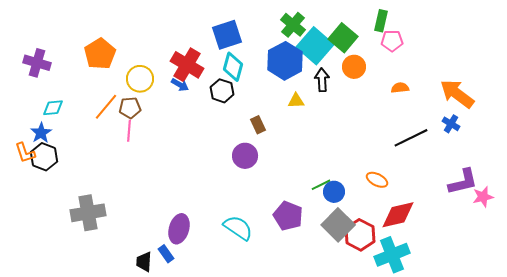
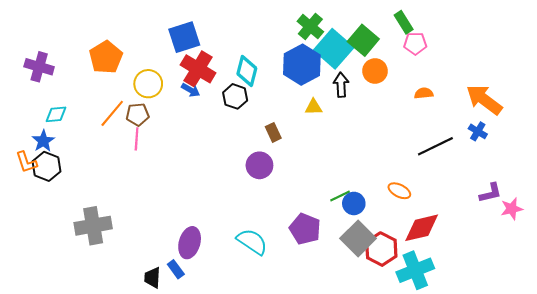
green rectangle: (381, 21) -> (404, 22), turned -45
blue square: (227, 35) -> (184, 37), moved
purple L-shape: (463, 182) -> (491, 193), size x0.7

